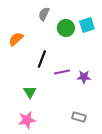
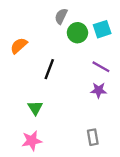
gray semicircle: (44, 14) -> (61, 16), moved
purple line: (62, 72) -> (101, 67), moved, turned 42
gray rectangle: (79, 117) -> (93, 137), turned 64

